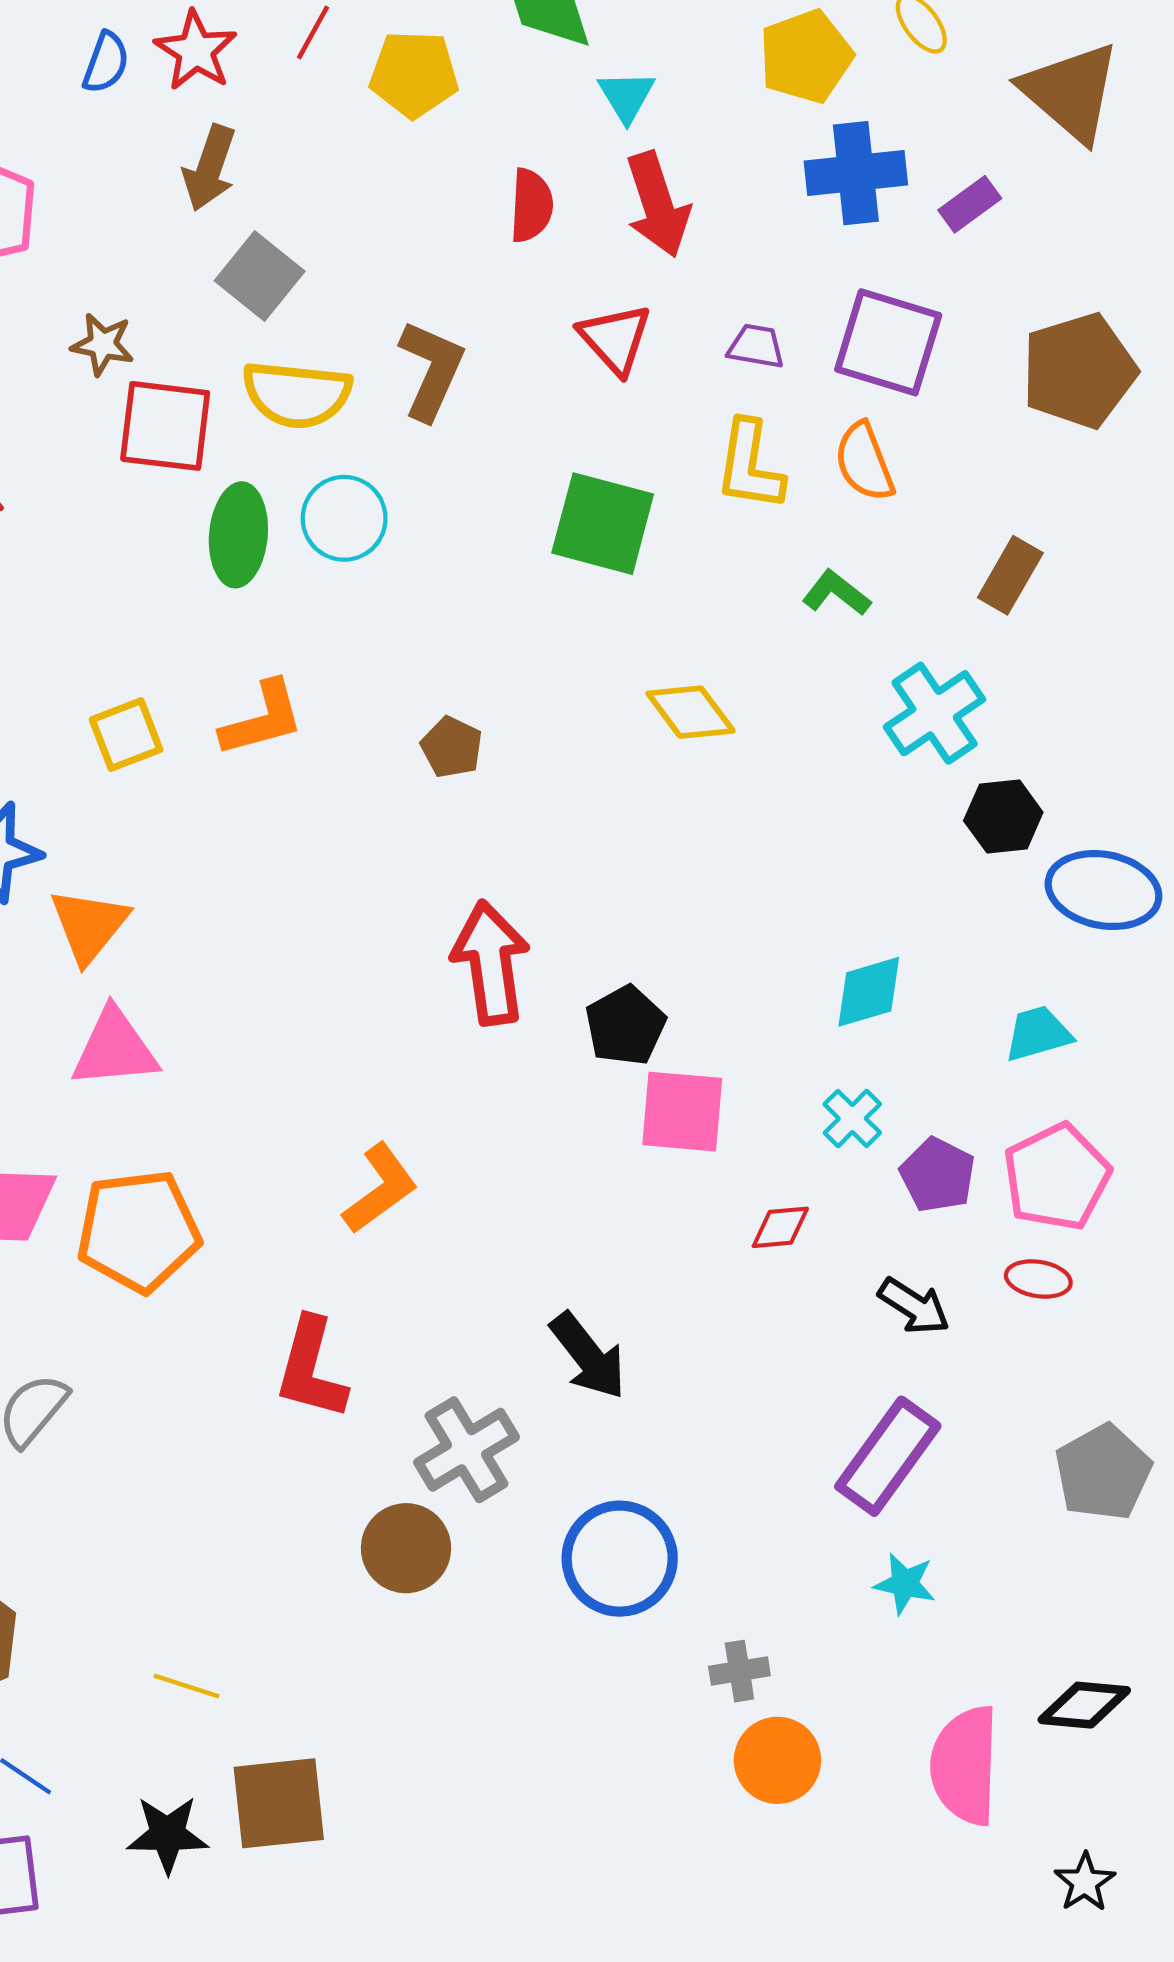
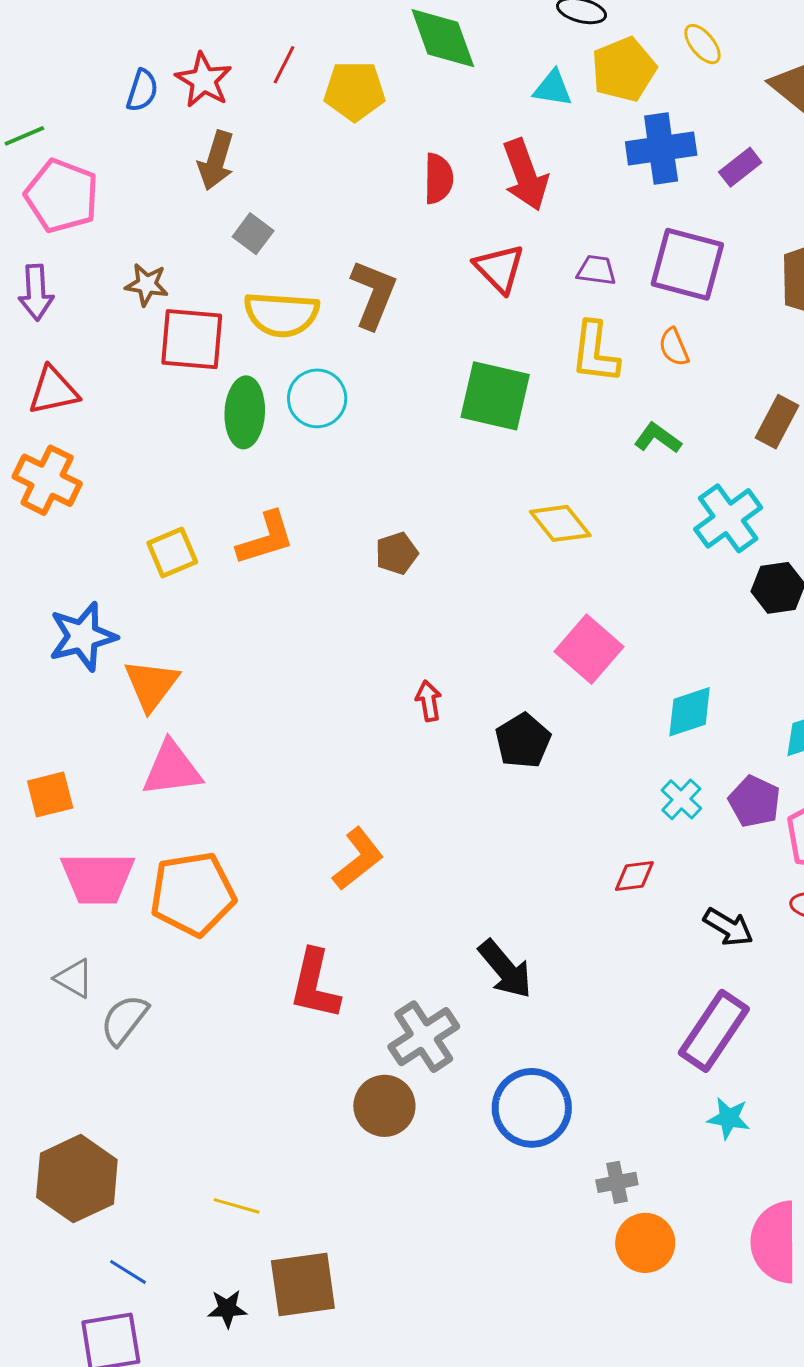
cyan triangle: (626, 96) -> (553, 88), moved, turned -48
gray square: (260, 276) -> (253, 234), size x0.7
orange semicircle: (864, 462) -> (674, 347), size x0.7
brown pentagon: (452, 747) -> (397, 553), turned 30
red arrow: (491, 963) -> (429, 701), size x0.5
pink square: (682, 1112) -> (589, 649), moved, turned 38
purple pentagon: (938, 1175) -> (755, 801), moved
black star: (168, 1834) -> (227, 1309), size x0.7

